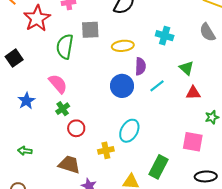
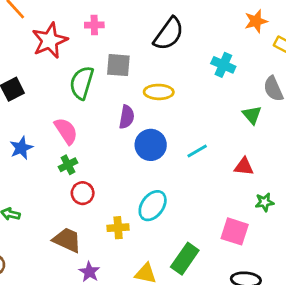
cyan cross: (165, 36) -> (223, 65), moved
purple semicircle: (140, 66) -> (127, 117), moved
green triangle: (186, 68) -> (252, 115), moved

